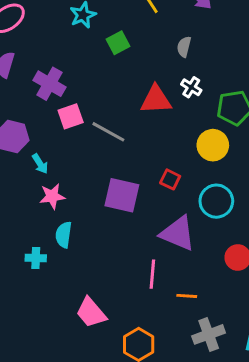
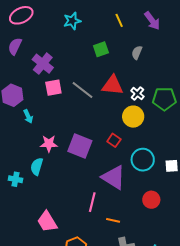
green square: (118, 43) -> (101, 49), moved
white cross: (191, 87) -> (137, 94), moved
gray line: (108, 132) -> (82, 90), moved
yellow circle: (213, 145) -> (133, 117), moved
pink star: (52, 196) -> (49, 144), moved

